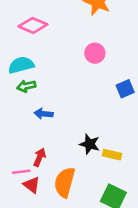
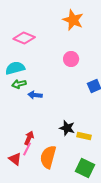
blue arrow: (43, 114) -> (35, 95), moved
pink line: (21, 172) -> (27, 149), moved, turned -56
red triangle: (32, 185) -> (15, 159), moved

